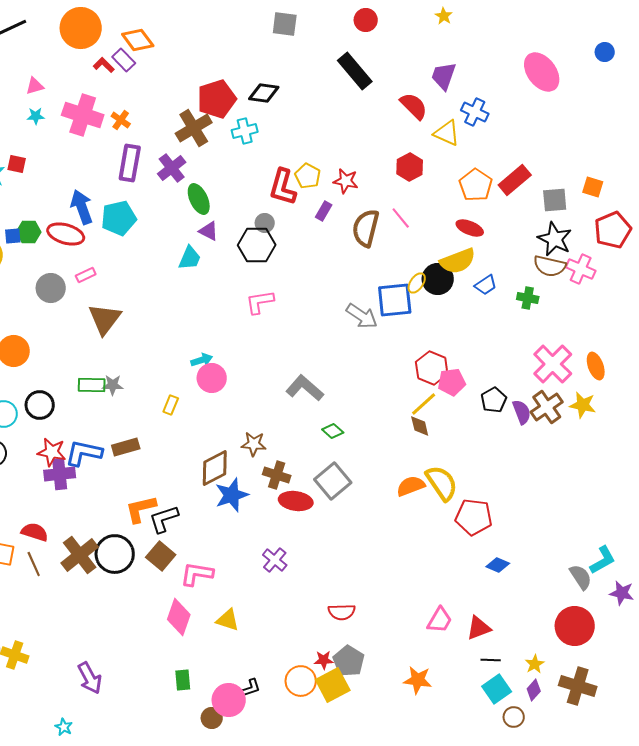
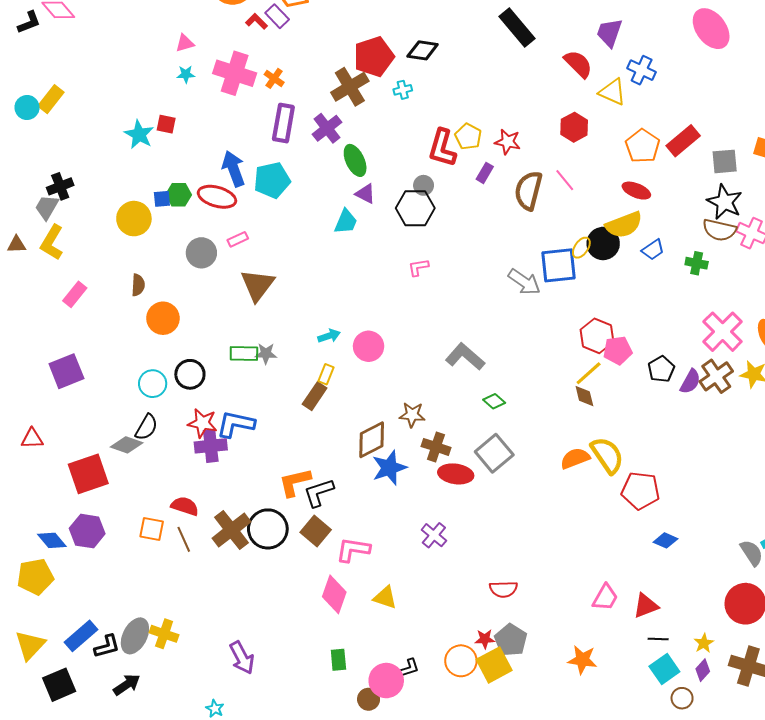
cyan cross: (245, 131) -> (403, 90), size x0.7
pink L-shape: (260, 302) -> (418, 267), size x0.7
cyan arrow: (202, 360) -> (329, 336), moved
purple semicircle: (522, 412) -> (690, 382), turned 50
brown rectangle: (126, 447) -> (315, 396), moved, turned -40

